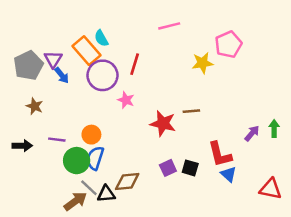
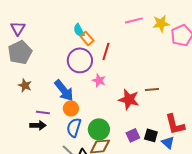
orange rectangle: (86, 51) -> (87, 38), moved, size x0.6
purple triangle: (53, 59) -> (18, 28), moved
yellow star: (203, 63) -> (161, 23), moved
blue arrow: (62, 75) -> (64, 90), moved, size x1.6
black arrow: (22, 146) -> (38, 125), moved
green circle: (77, 161) -> (99, 129), moved
blue triangle: (228, 174) -> (168, 142), moved

